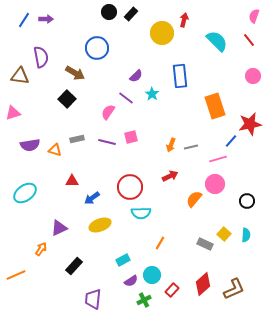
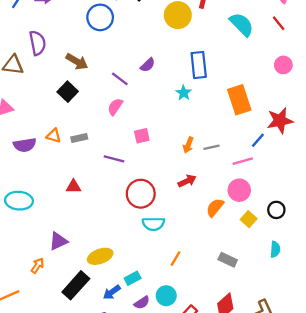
blue circle: (97, 48) -> (100, 17), moved
cyan star: (152, 94) -> (184, 93), moved
purple line: (126, 98) -> (120, 79), moved
purple line: (107, 142) -> (114, 159), moved
orange triangle: (55, 150) -> (54, 136), moved
cyan ellipse: (25, 193) -> (19, 201), turned 40
blue arrow: (92, 198) -> (112, 292), moved
yellow ellipse: (100, 225) -> (100, 256), moved
yellow square: (224, 234) -> (249, 219), moved
black rectangle: (74, 266) -> (76, 285), size x1.4

